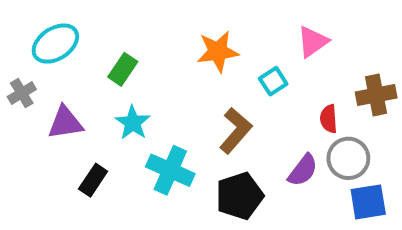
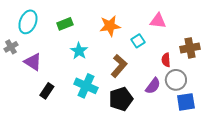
pink triangle: (313, 42) -> (158, 21), turned 42
cyan ellipse: (55, 44) -> (28, 22), turned -35
green rectangle: (123, 69) -> (65, 24), moved, turned 35
purple triangle: (65, 123) -> (33, 62), turned 42
cyan star: (133, 123) -> (79, 51), moved

